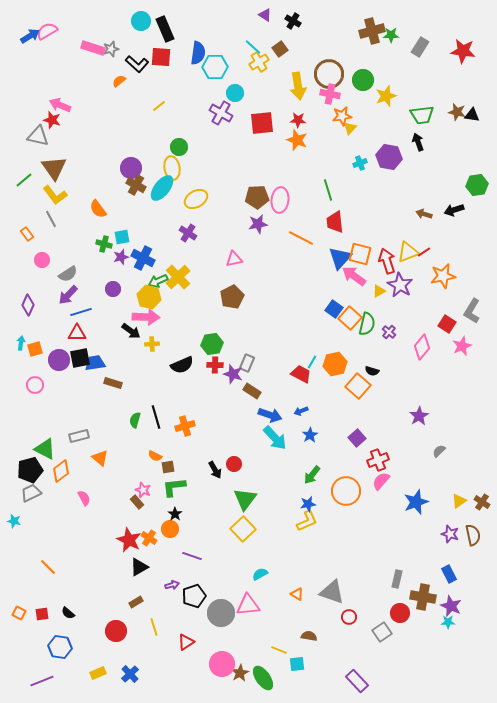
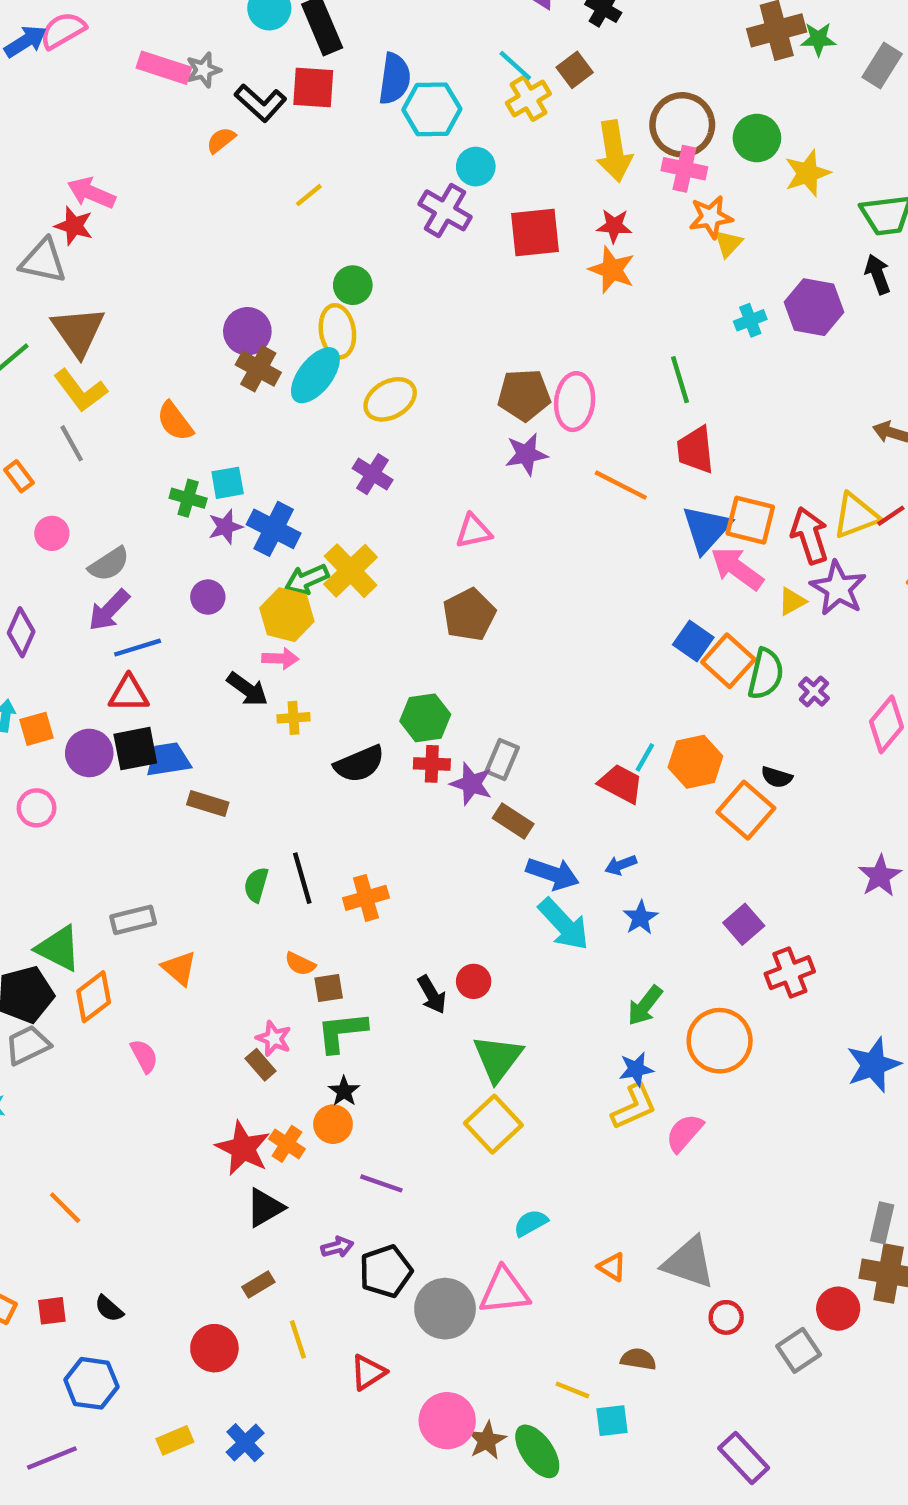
pink arrow: (146, 317) -> (280, 659), size x0.6
pink semicircle: (381, 481) -> (684, 1133), moved
gray rectangle: (397, 579) -> (882, 1223), moved

